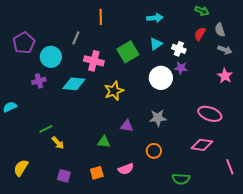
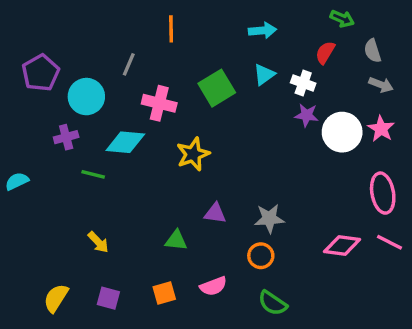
red semicircle: (200, 34) -> (325, 52), moved
white circle: (161, 78) -> (342, 132), moved
pink ellipse: (210, 114) -> (383, 193), moved, turned 60
gray star: (158, 118) -> (269, 218), moved
green line: (46, 129) -> (93, 174), moved, turned 40
pink line: (230, 167) -> (390, 242), moved, turned -42
yellow semicircle: (21, 168) -> (56, 298), moved
green semicircle: (181, 179) -> (273, 303), moved, turned 30

